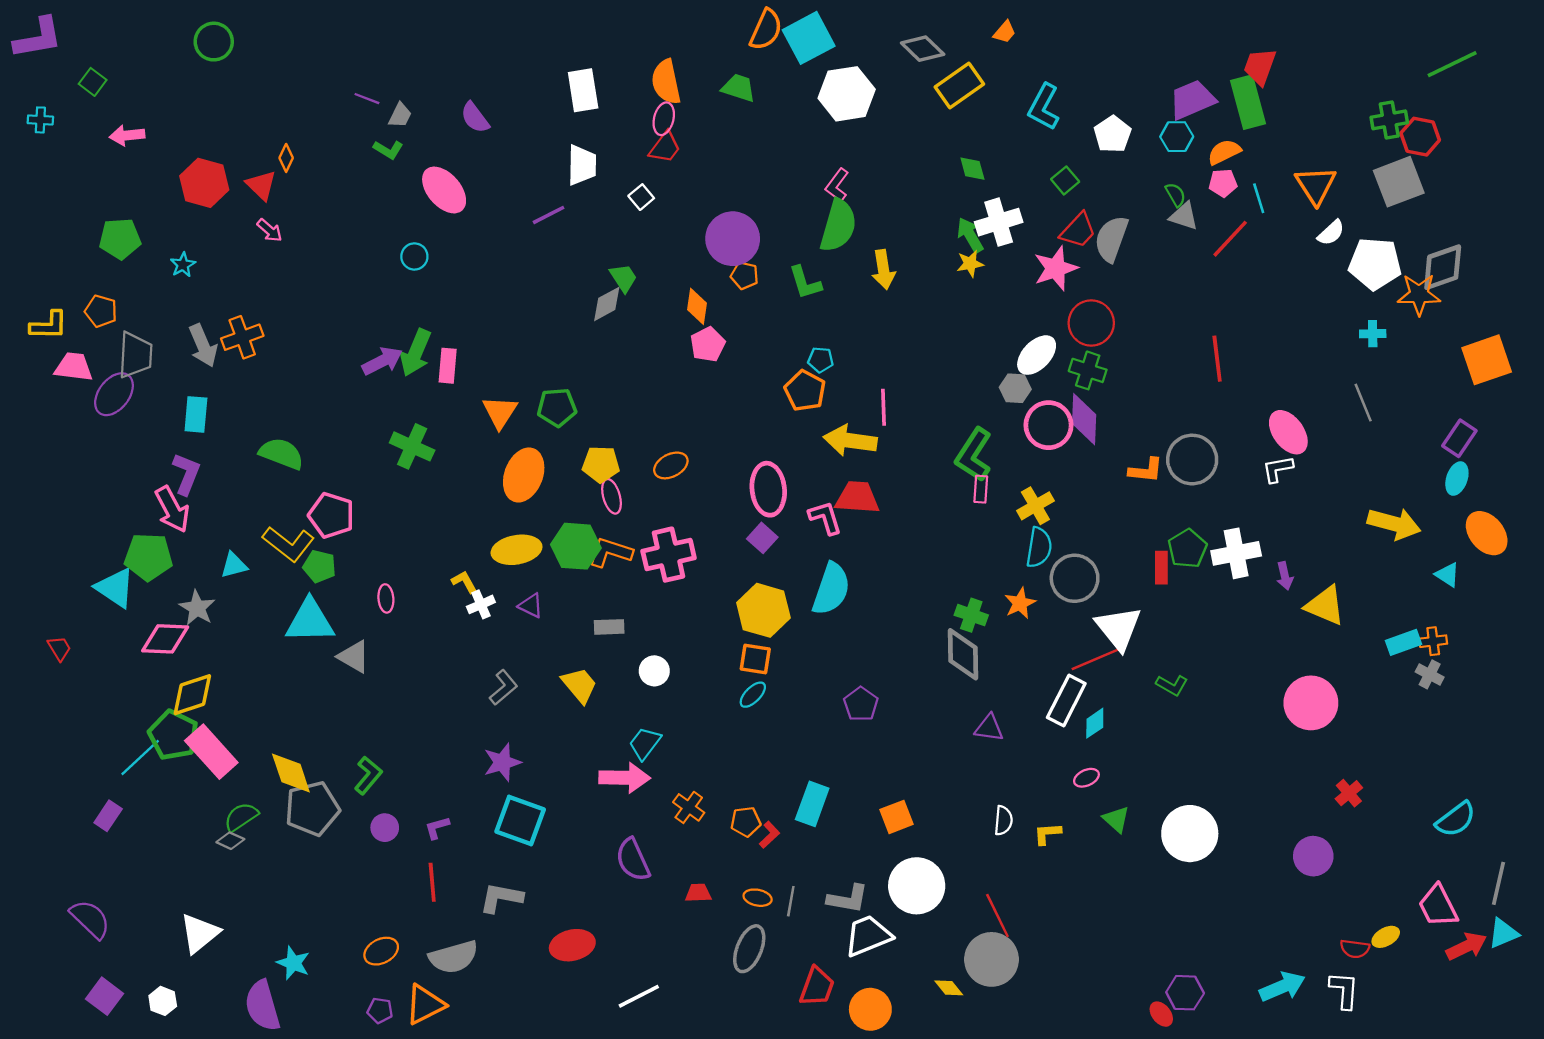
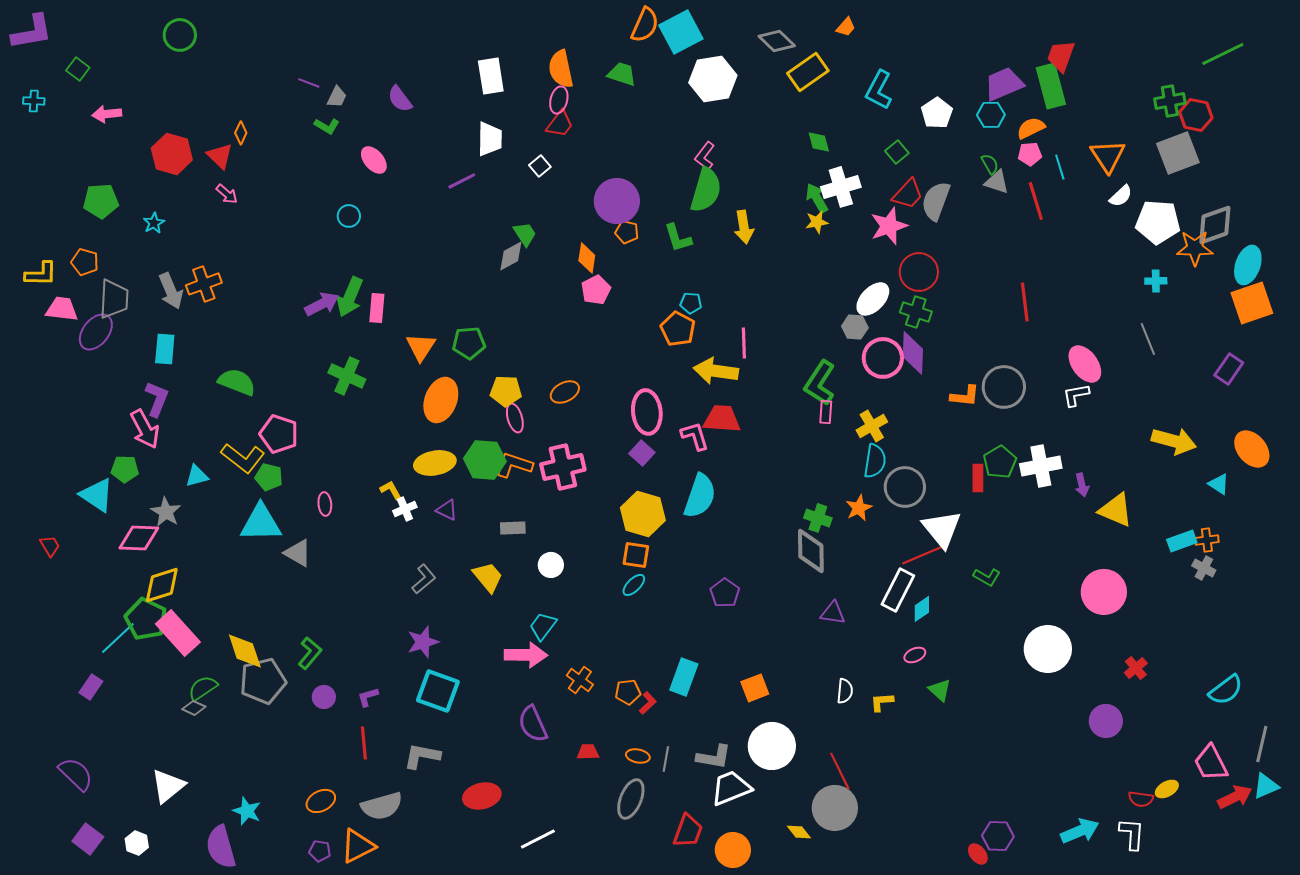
pink ellipse: (444, 190) -> (374, 160), size x0.7
red line: (1230, 239) -> (1036, 201), turned -60
cyan ellipse: (1457, 479) -> (1248, 265), moved, size x1.4
green pentagon: (148, 557) -> (125, 469), size x0.7
white circle: (1190, 834) -> (1048, 649), moved

